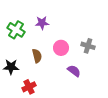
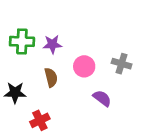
purple star: (42, 23) -> (52, 44), moved
green cross: (16, 30) -> (22, 41), turned -30

